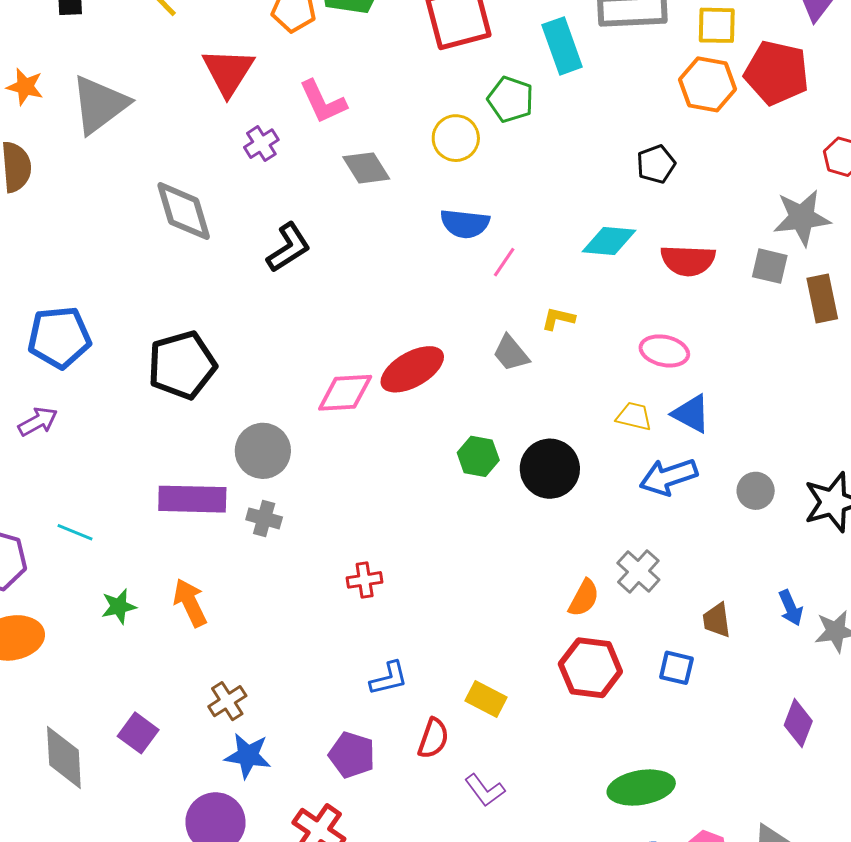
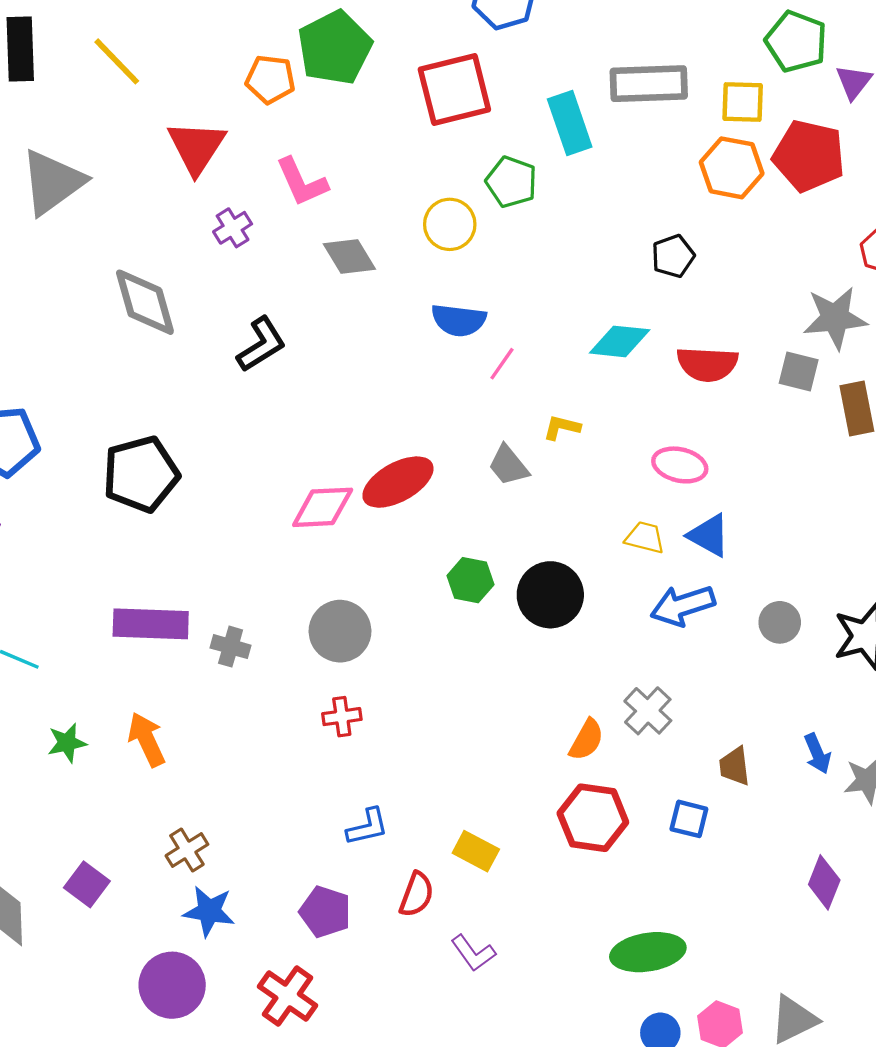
gray circle: (263, 451) -> (340, 631), moved

